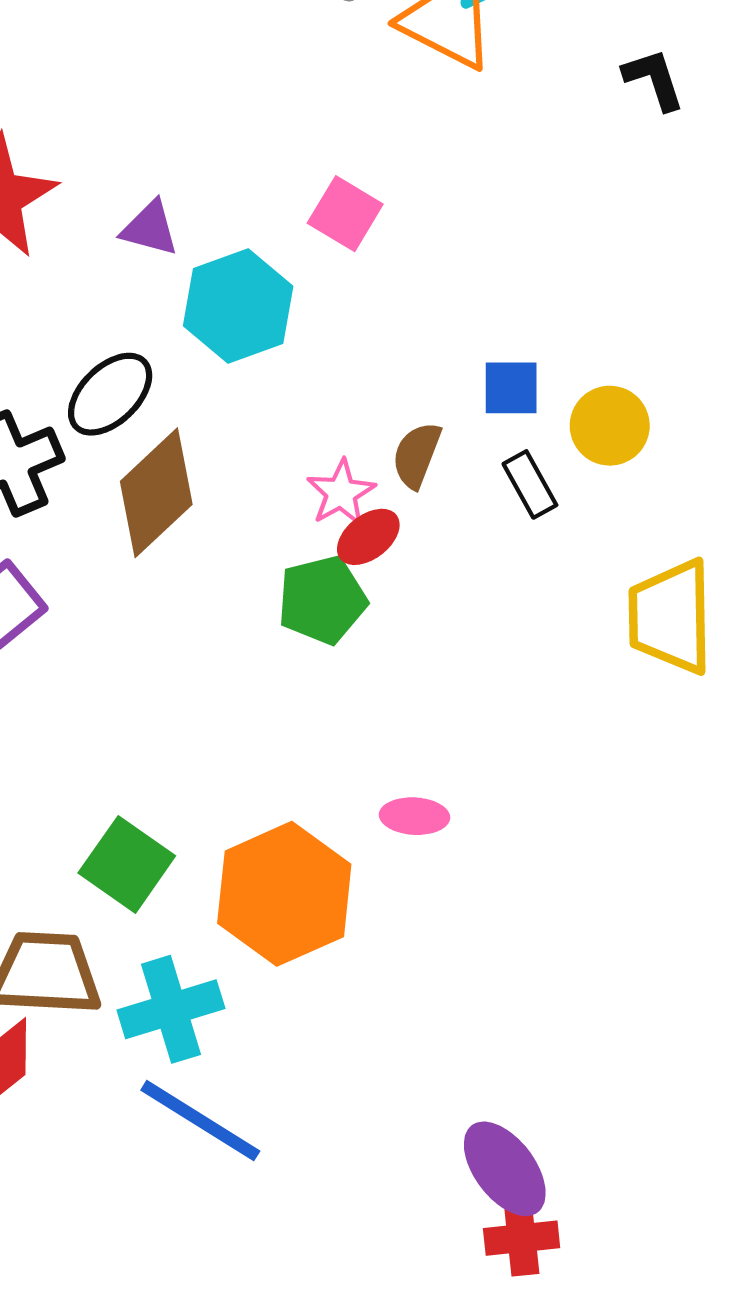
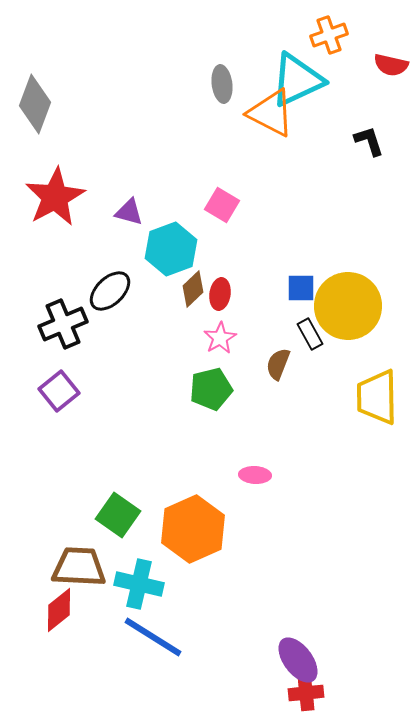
yellow circle: (610, 426) -> (348, 306), size x1.8
brown semicircle: (417, 455) -> (278, 364), moved
brown diamond: (156, 493) -> (193, 289), moved, size x0.6
red ellipse: (368, 537) -> (220, 294), moved, turned -44
pink ellipse: (414, 816) -> (255, 475), moved
cyan cross: (171, 1009) -> (139, 584), turned 30

